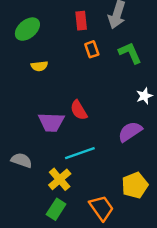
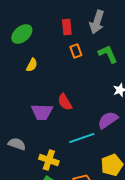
yellow semicircle: (39, 66) -> (32, 65), turned -56
cyan line: (80, 153) -> (82, 138), moved
yellow cross: (60, 179) -> (49, 160), turned -30

